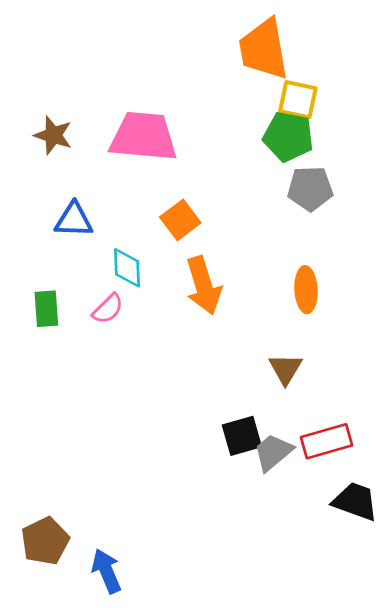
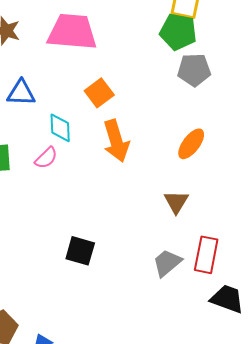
orange ellipse: (306, 290) -> (191, 144), turned 40
black square: (242, 436) -> (80, 251), moved, turned 32
red rectangle: (327, 441) -> (206, 255), turned -63

